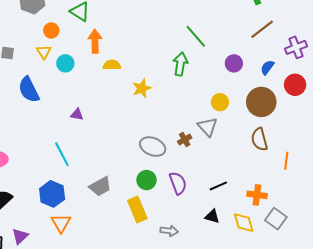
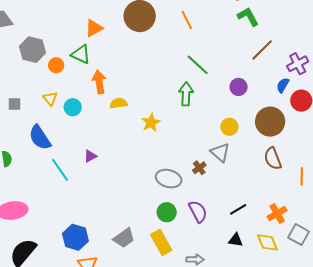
orange circle: (51, 30) -> (56, 65), moved
blue semicircle: (267, 67) -> (283, 85), moved
purple triangle: (77, 114) -> (90, 156), turned -32
cyan line: (62, 154) -> (60, 170), moved
gray trapezoid: (100, 186) -> (124, 238), moved
orange cross: (257, 195) -> (277, 214), turned -30

